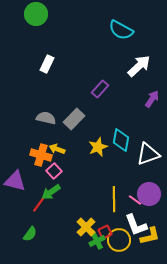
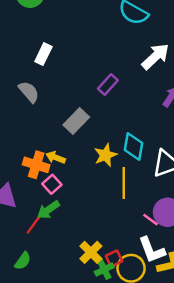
gray semicircle: (46, 118) -> (29, 92), moved, turned 36
yellow line: (114, 199) -> (124, 183), moved

